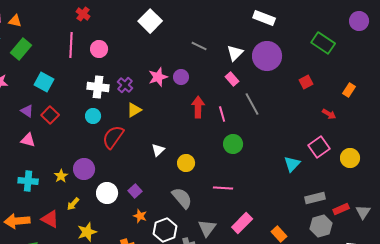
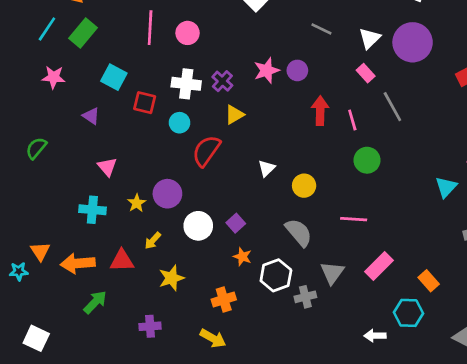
red square: (50, 115) -> (145, 103), moved, turned -30
pink triangle: (28, 140) -> (107, 167), moved, turned 35
red triangle: (50, 219) -> (122, 261), turned -30

